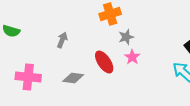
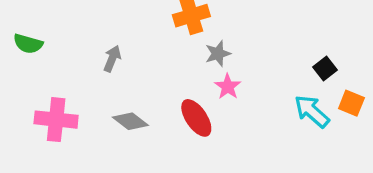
red ellipse: (104, 62) -> (196, 118), moved
gray diamond: (73, 78) -> (130, 121), turned 30

